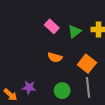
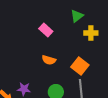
green triangle: (75, 32) -> (77, 16), moved

